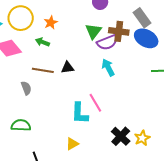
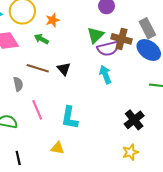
black triangle: (68, 68) -> (64, 69), turned 48
pink line: (95, 103) -> (37, 110), moved
black cross: (121, 136) -> (134, 120), moved
yellow triangle: (72, 144) -> (58, 148), turned 32

